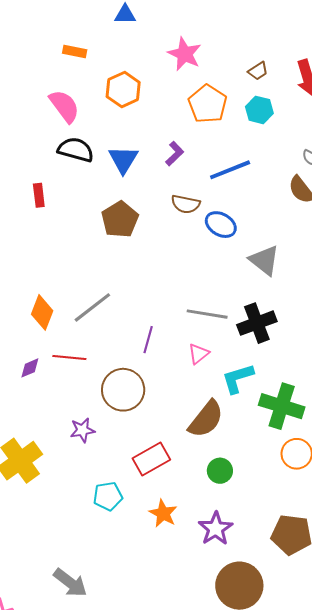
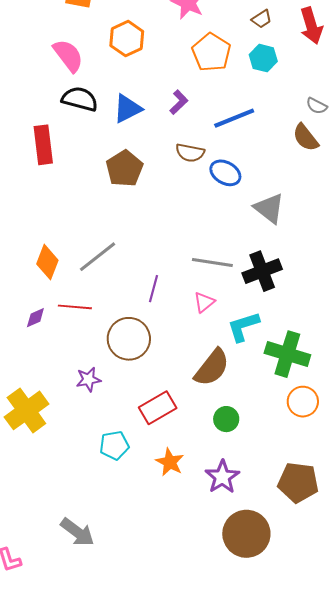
blue triangle: (123, 160) -> (127, 109), turned 32
red rectangle: (39, 195) -> (43, 145), size x1.6

